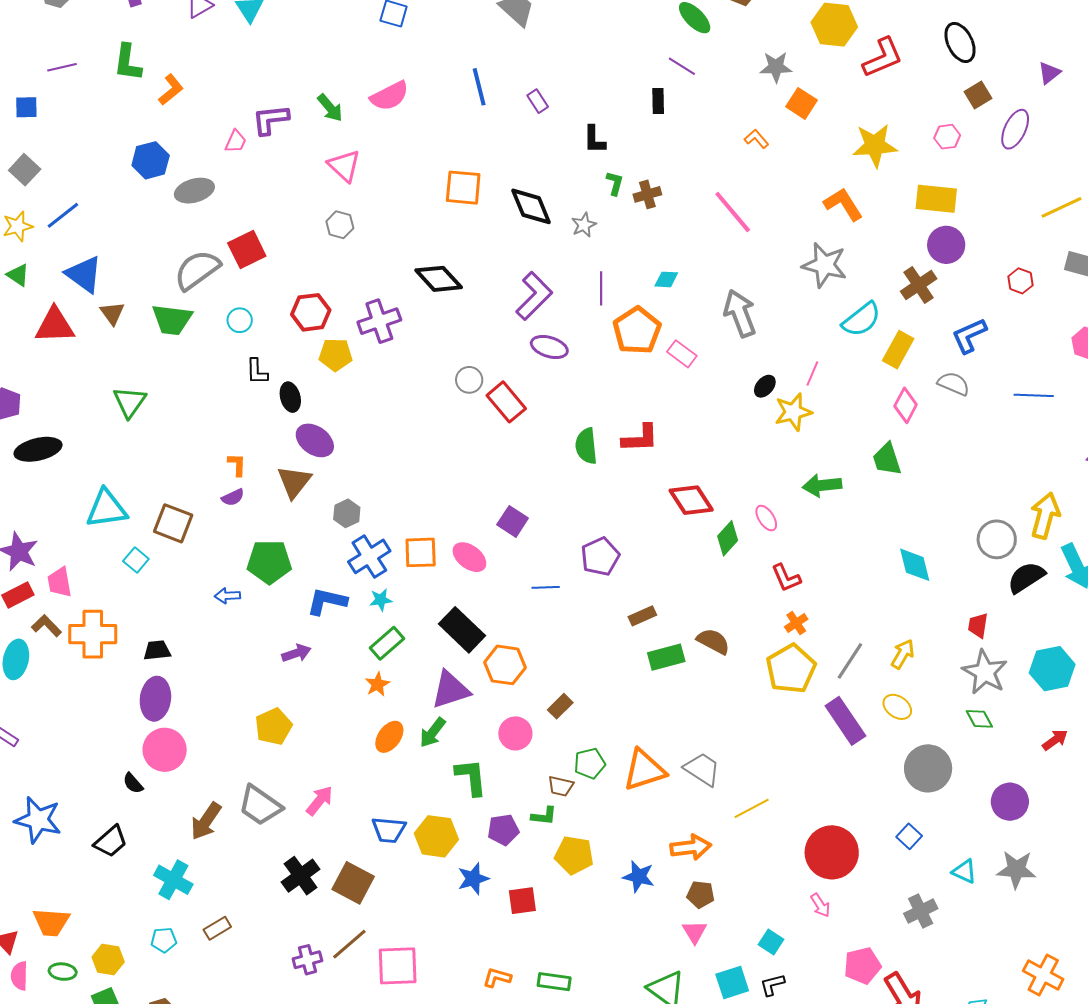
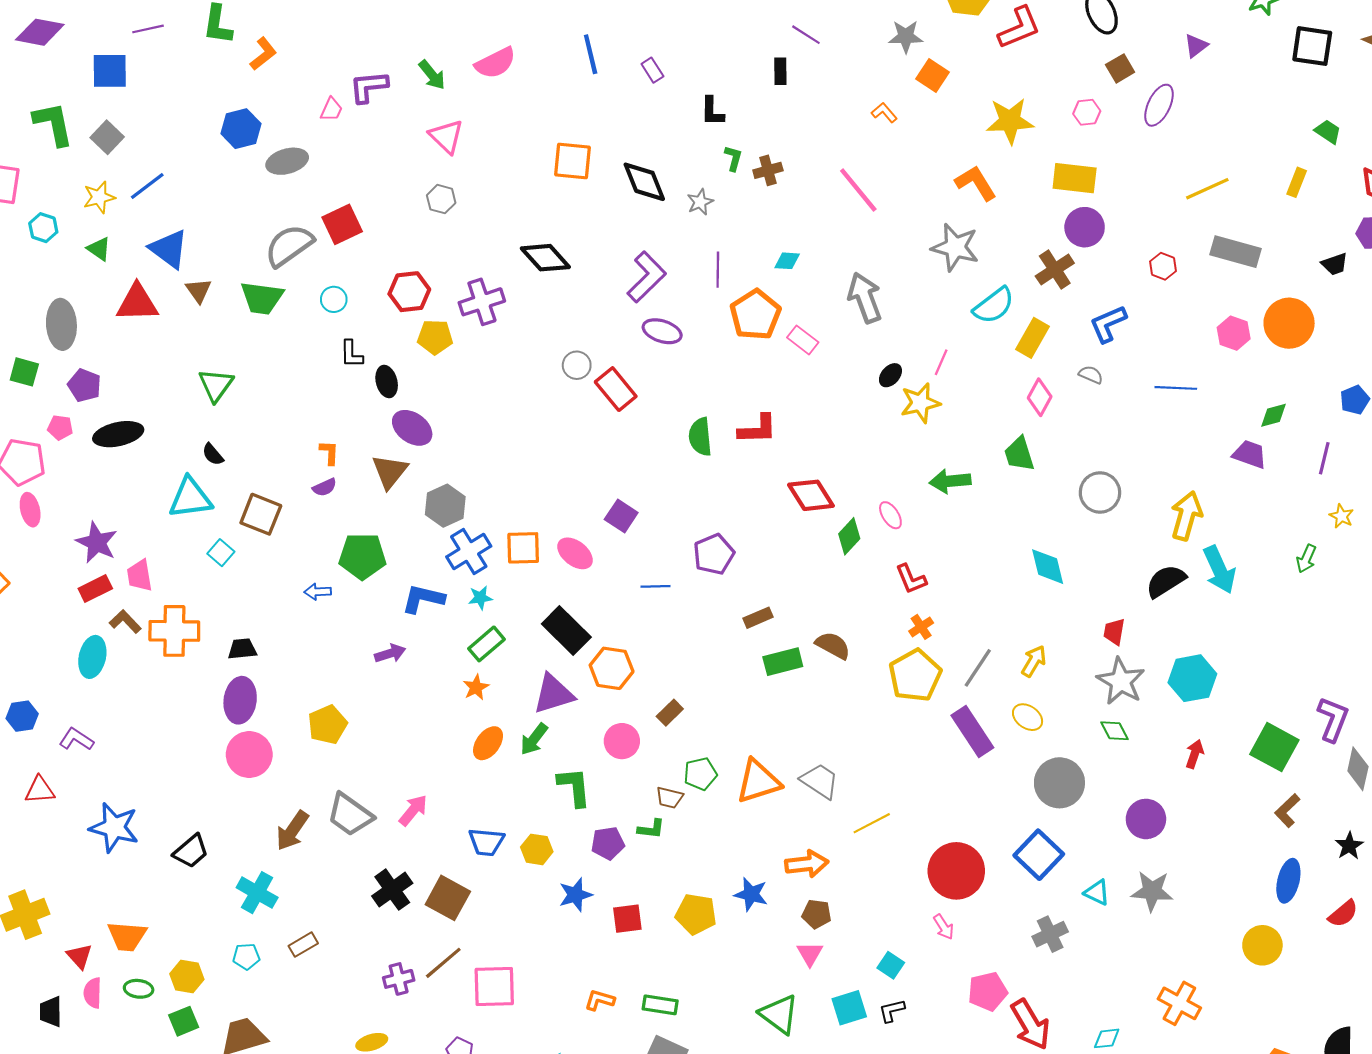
blue square: (26, 107) -> (110, 71), size x1.5
gray semicircle: (954, 384) -> (1091, 375), size x0.7
gray hexagon: (347, 513) -> (445, 506), size x1.4
gray circle: (997, 539) -> (1100, 492), moved
yellow pentagon: (274, 727) -> (327, 725), moved
red arrow: (1055, 740) -> (1195, 754), turned -36
black semicircle: (133, 783) -> (213, 454), moved
yellow hexagon: (436, 836) -> (537, 849), size x0.7
blue square: (909, 836) -> (1039, 855), size x1.8
yellow pentagon: (574, 855) -> (696, 914), moved

